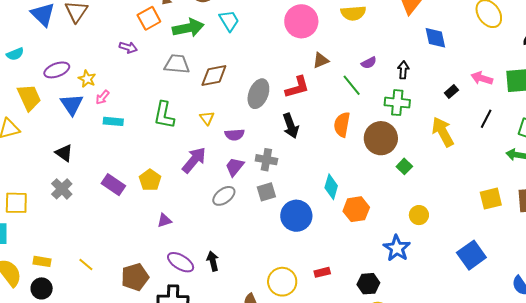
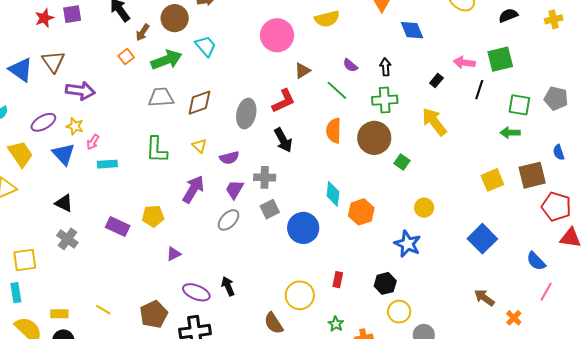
orange square: (149, 18) -> (126, 57), size x0.7
purple arrow: (128, 47) -> (80, 91), moved, size x1.6
purple semicircle: (369, 63) -> (350, 65), turned 77
black line: (486, 119) -> (479, 90), moved
yellow pentagon: (150, 180) -> (153, 216), turned -30
red rectangle: (322, 272) -> (338, 280), turned -56

